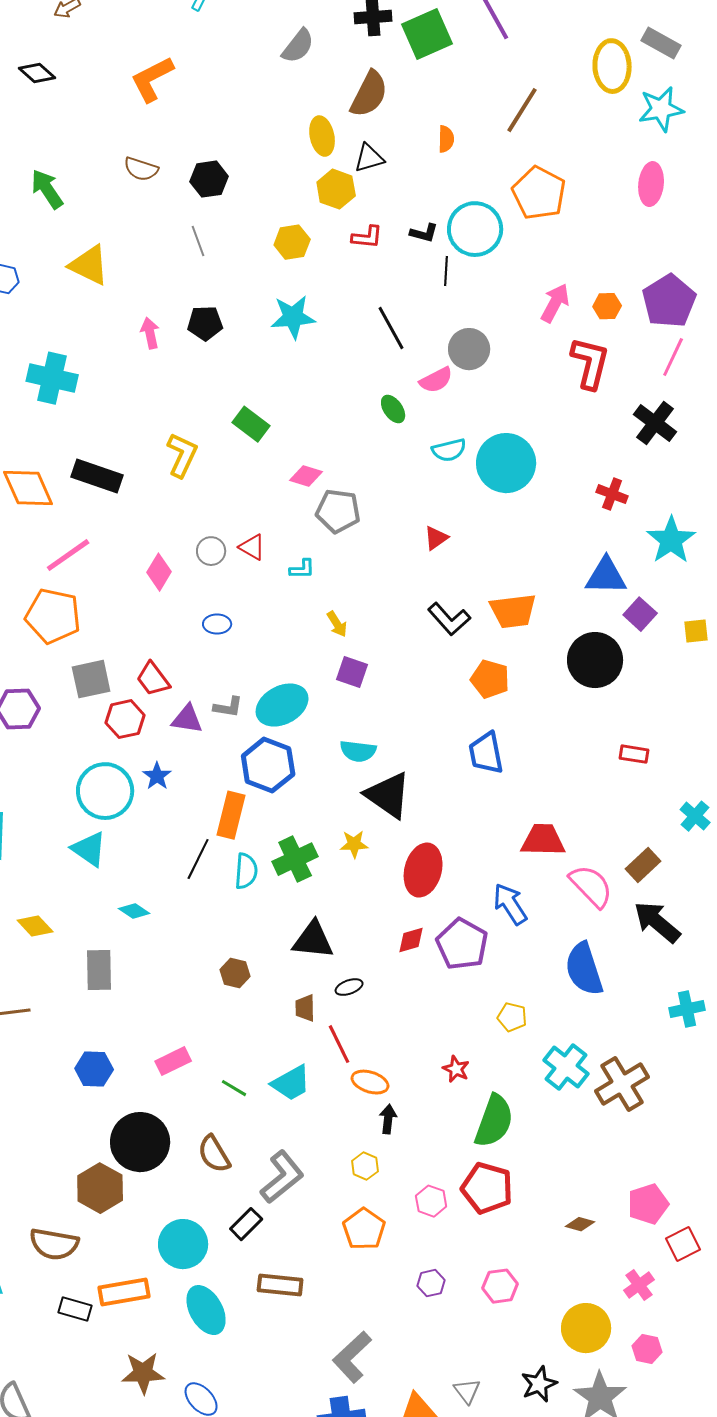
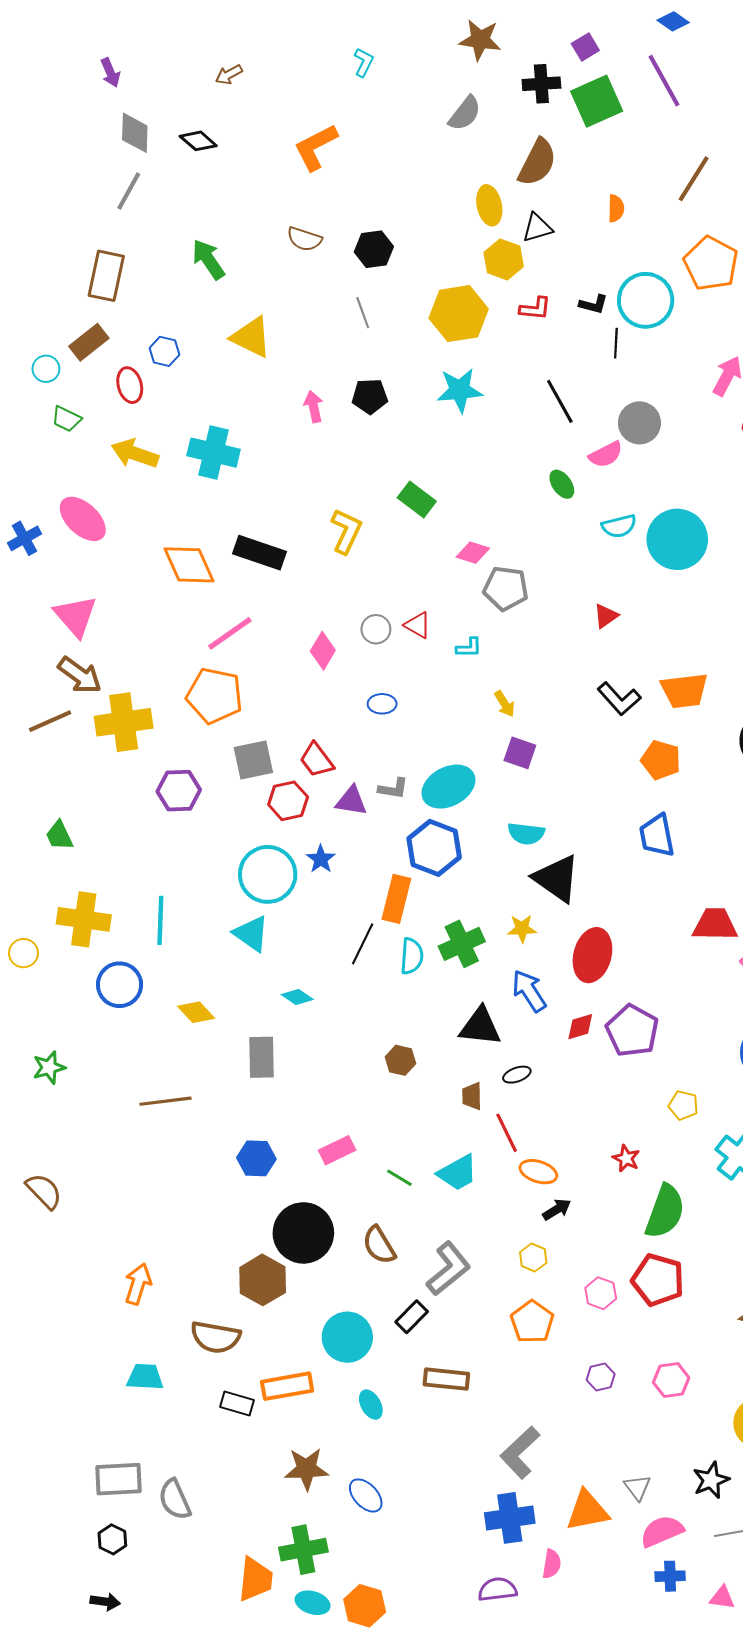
yellow hexagon: (292, 242) -> (459, 314), size x1.6
blue arrow: (510, 904) -> (529, 991), moved
black arrow: (388, 1119) -> (557, 1209), turned 52
cyan ellipse: (206, 1310) -> (371, 1405), size x0.6

